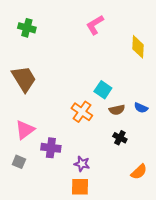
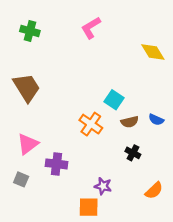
pink L-shape: (95, 25) -> (91, 28), moved
yellow diamond: (138, 47) -> (153, 52), turned -35
purple star: (82, 164) -> (103, 186), moved

